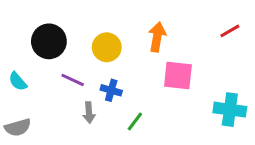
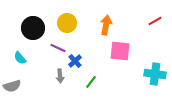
yellow circle: (107, 47) -> (67, 23), moved
purple line: (73, 80) -> (58, 48), moved
cyan semicircle: (18, 81) -> (20, 58), moved
blue cross: (111, 90) -> (75, 61), turned 32

